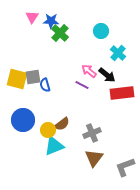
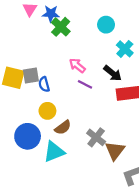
pink arrow: (89, 71) -> (77, 66), moved
blue circle: (23, 120) -> (28, 136), moved
yellow circle: (48, 130) -> (47, 111), moved
gray cross: (92, 133) -> (96, 137), turned -30
brown triangle: (94, 158) -> (115, 151), moved

